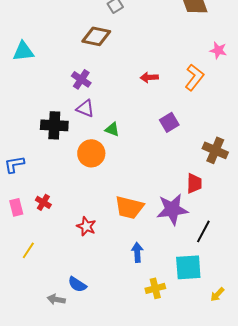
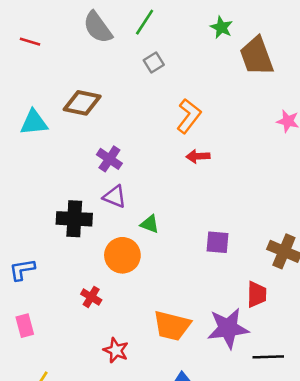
brown diamond: (96, 36) -> (82, 103), moved
orange L-shape: (194, 77) -> (189, 116), moved
purple square: (169, 122) -> (218, 242), moved, turned 36
red cross: (43, 202) -> (91, 297), moved
black line: (203, 231) -> (268, 357), turned 60

